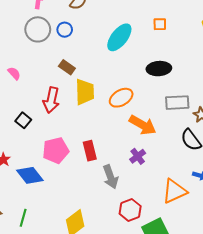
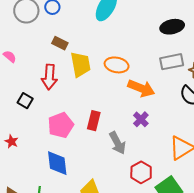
black ellipse: (159, 69) -> (172, 27), moved
orange ellipse: (121, 98) -> (117, 65), turned 50
red rectangle: (90, 151) -> (94, 121), turned 36
blue diamond: (30, 175) -> (57, 163), moved, turned 40

